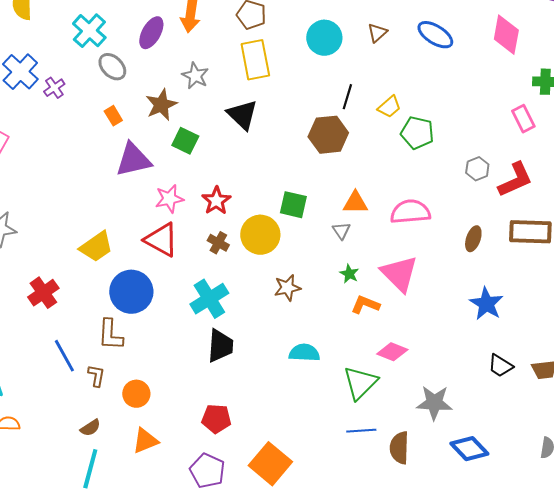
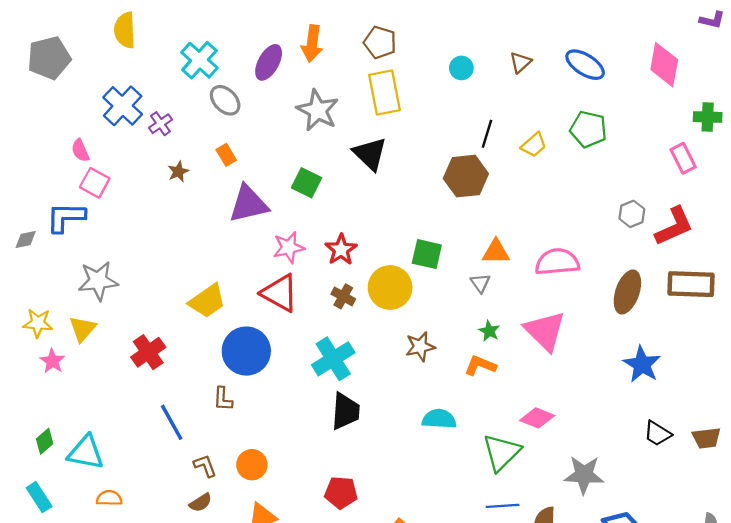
cyan circle: (324, 38) -> (461, 68), size x0.6
gray star: (195, 76) -> (318, 110), size x1.4
brown star: (161, 105) -> (178, 172), moved, size x0.6
green pentagon: (417, 133) -> (588, 129), moved
brown ellipse: (473, 239) -> (627, 292), size x1.5
orange L-shape: (365, 305) -> (480, 366), moved
brown L-shape: (110, 335) -> (223, 399), size x0.7
brown L-shape: (96, 376) -> (205, 466), moved, turned -30

